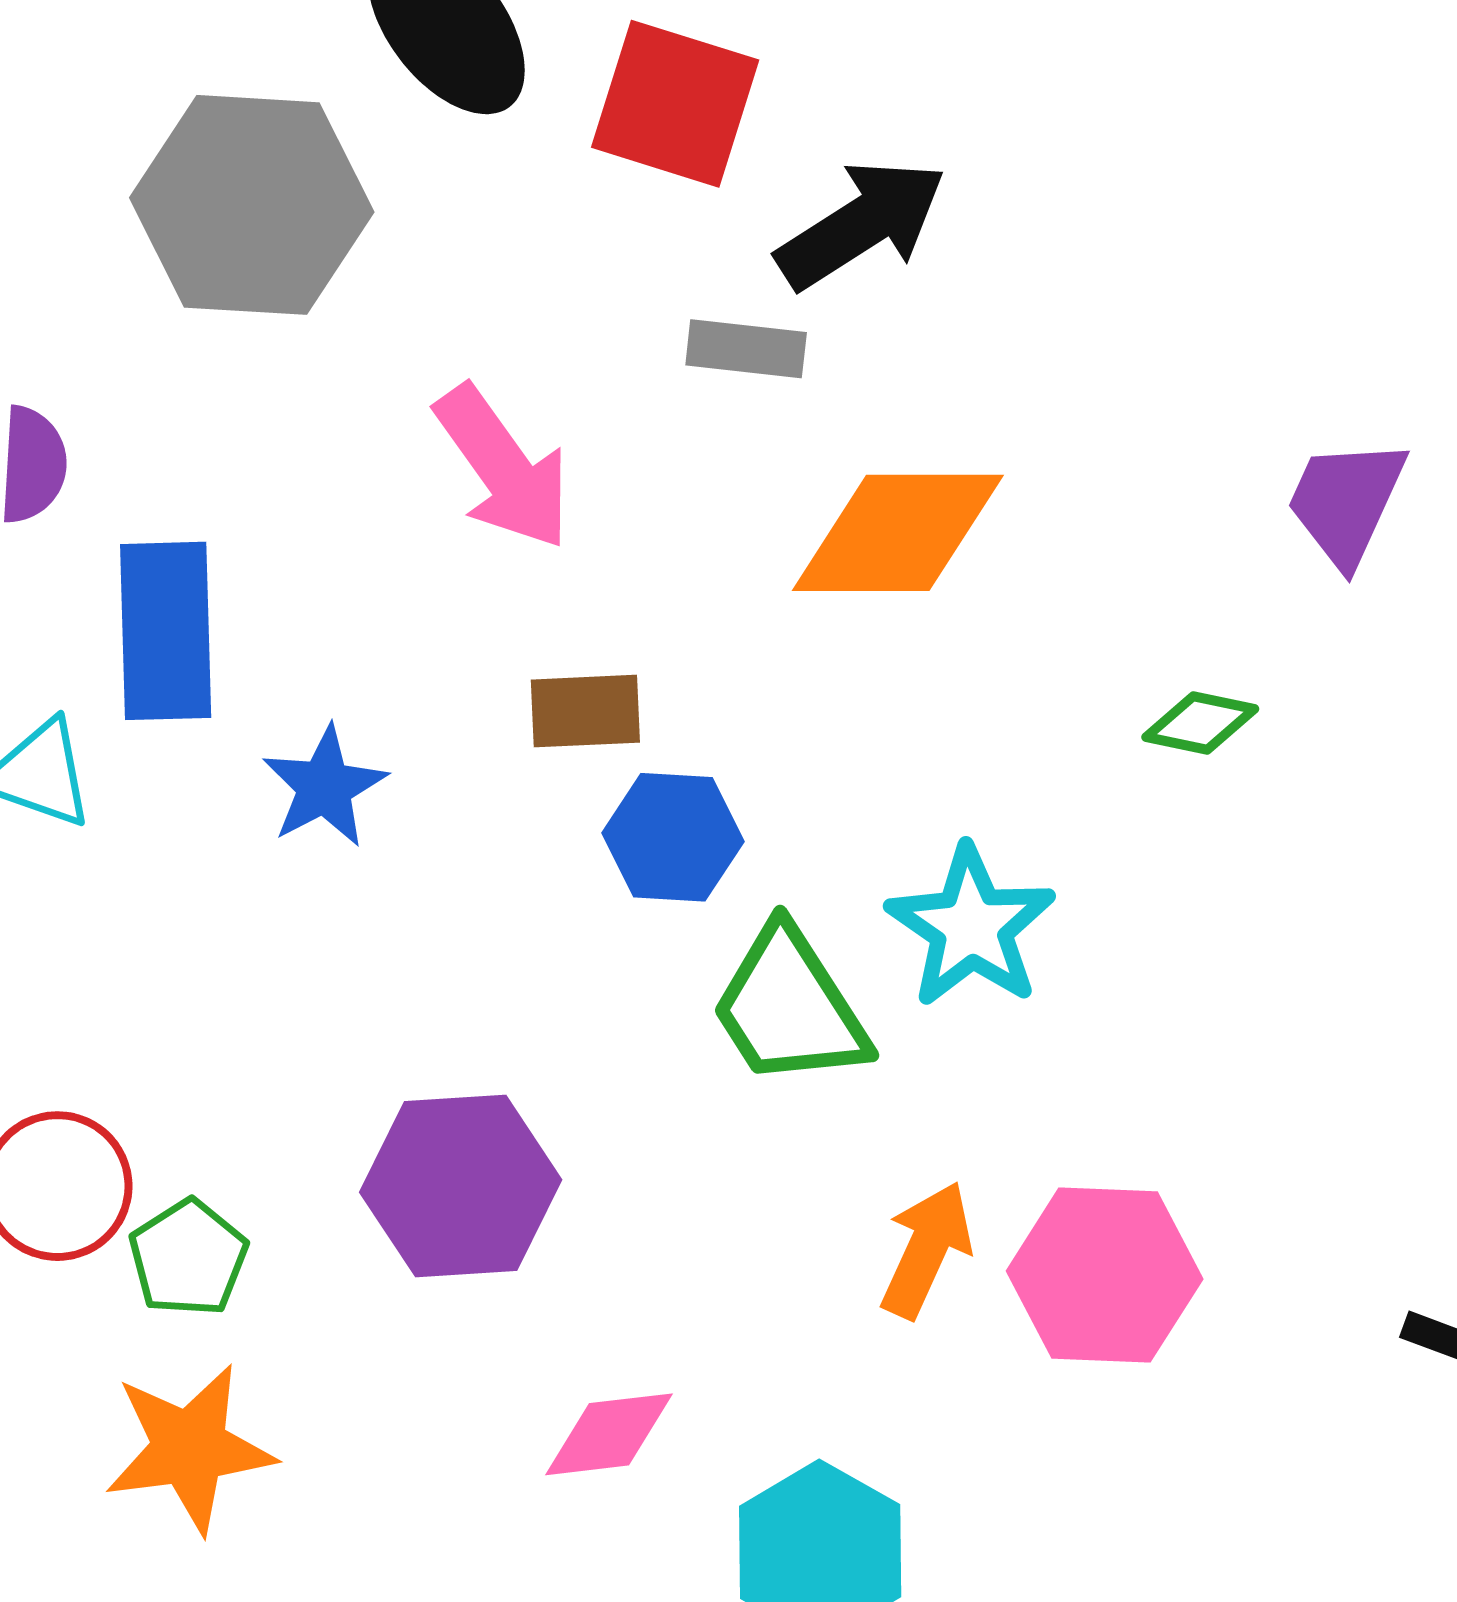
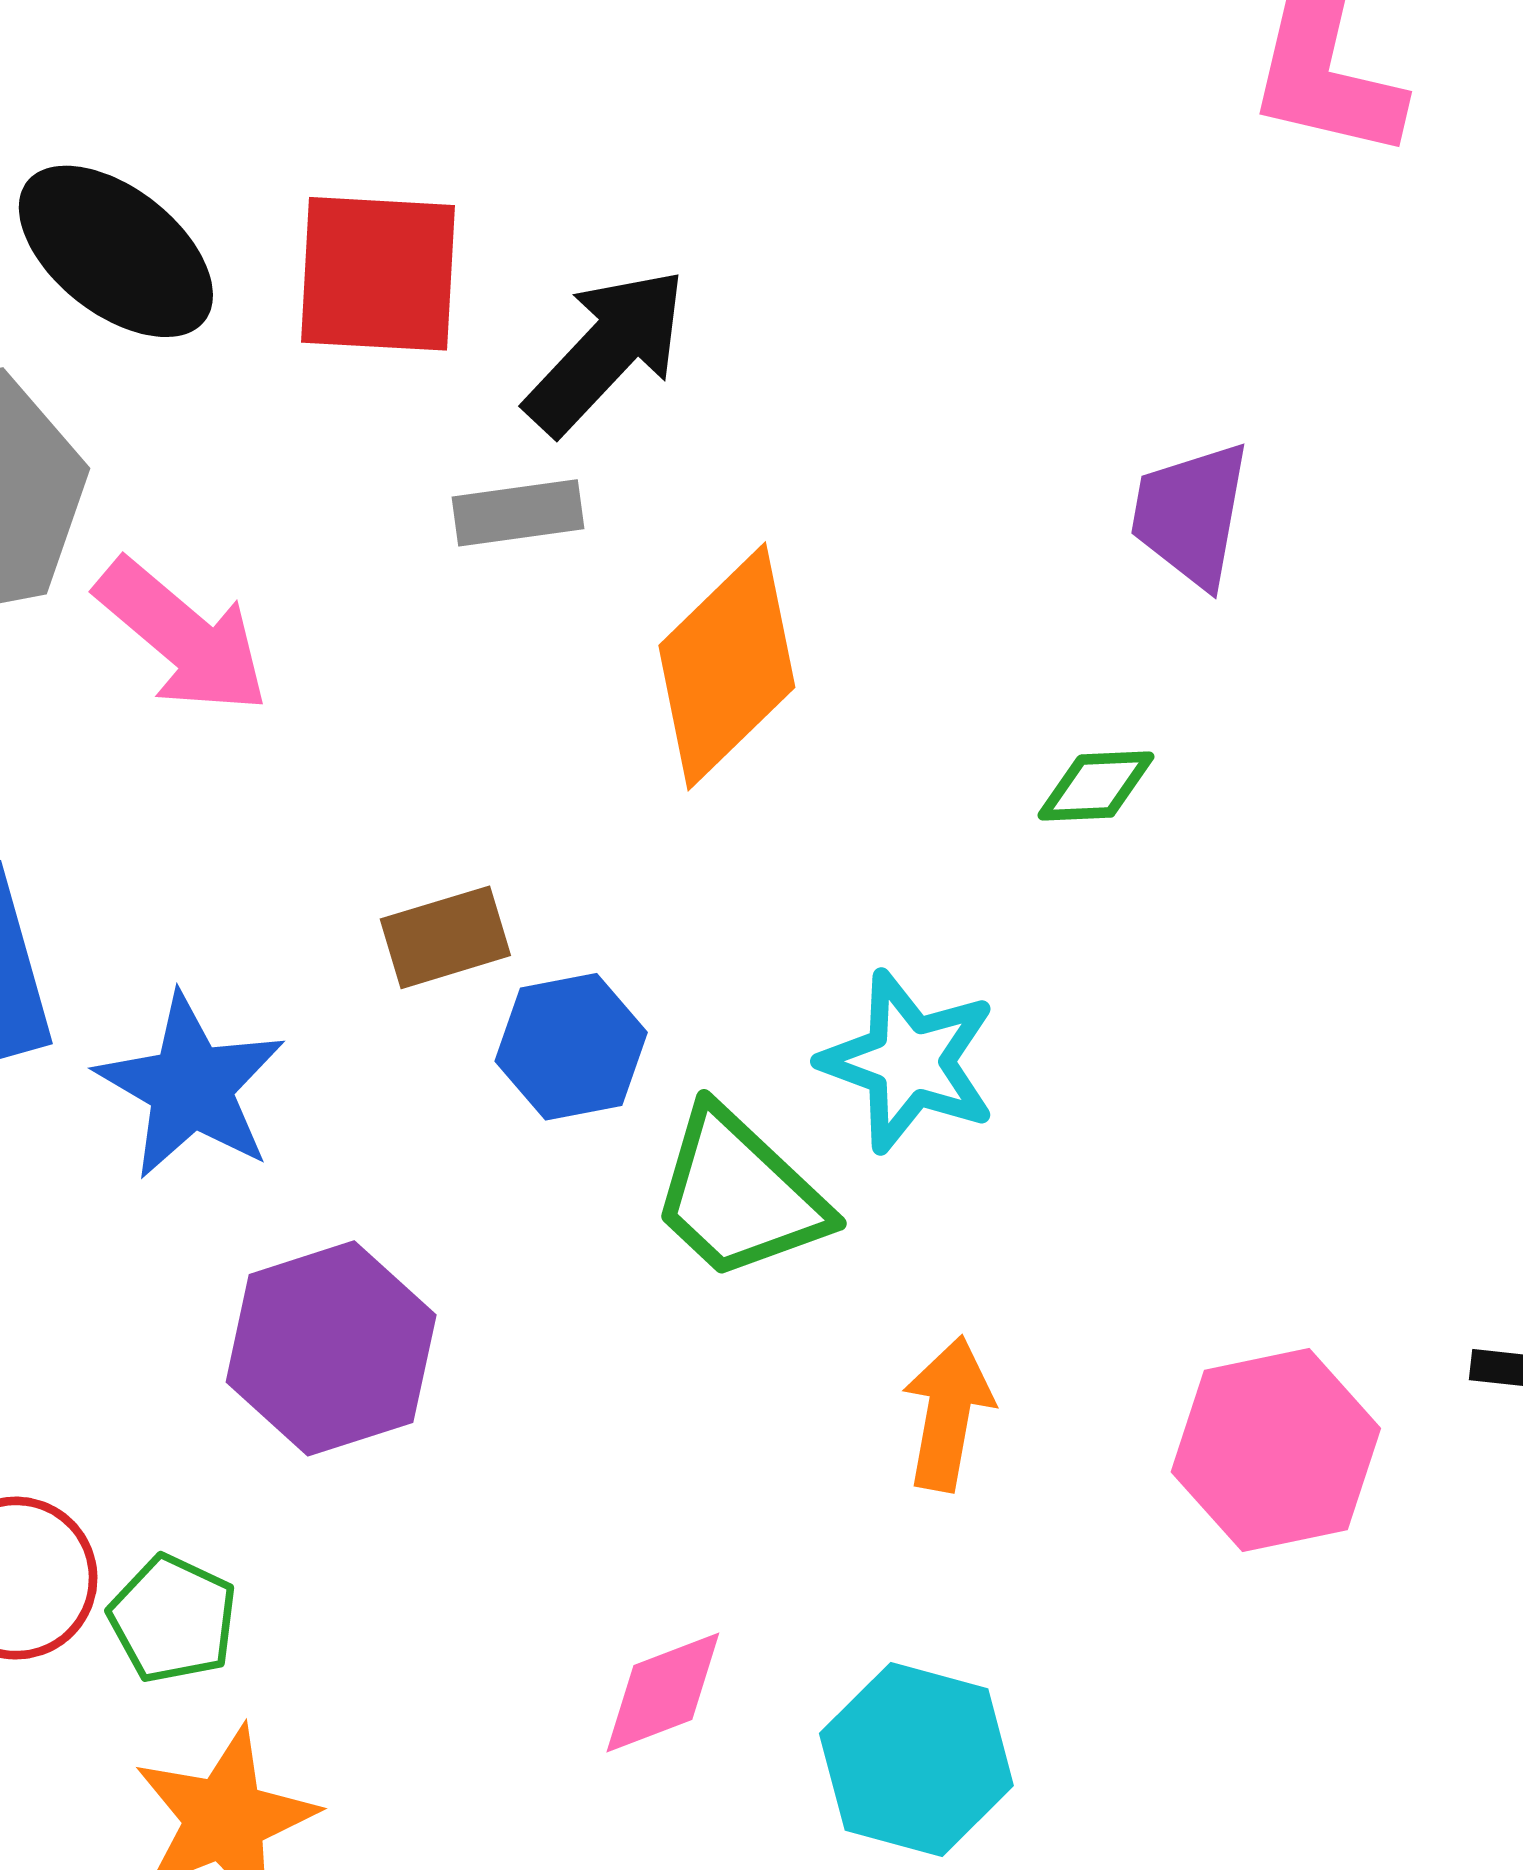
pink arrow: (503, 467) -> (182, 636), moved
orange diamond: (898, 533) -> (727, 666), turned -30
blue star: (325, 787) -> (191, 1086), size x1.4
purple hexagon: (461, 1186) -> (331, 1348), moved
pink hexagon: (1105, 1275) -> (1276, 1450), moved

